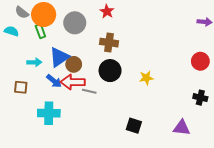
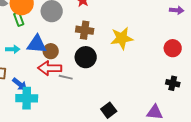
blue triangle: (59, 57) -> (37, 44), turned 40
yellow star: (146, 78) -> (122, 38), moved, size x1.6
blue arrow: (54, 81) -> (20, 84), moved
black square: (134, 126) -> (109, 110), turned 35

